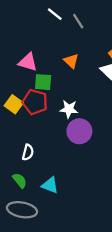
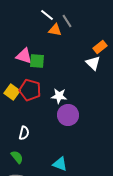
orange triangle: (71, 61) -> (55, 30), moved, turned -32
green square: (43, 82) -> (37, 61), moved
cyan triangle: (50, 185) -> (60, 164), moved

